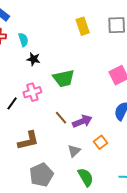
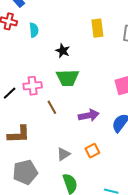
black star: (33, 59) -> (63, 51), moved
brown line: (61, 118) -> (52, 107), moved
purple arrow: (82, 121) -> (89, 115), moved

